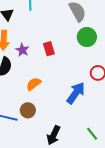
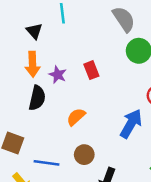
brown circle: (28, 110) -> (84, 155), moved

